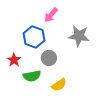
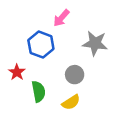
gray circle: (49, 58) -> (75, 75), moved
green semicircle: (32, 76) -> (38, 91), turned -90

